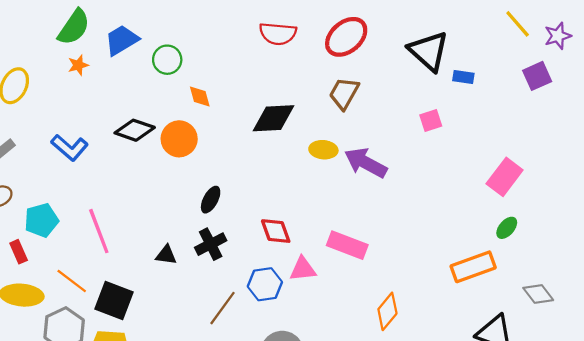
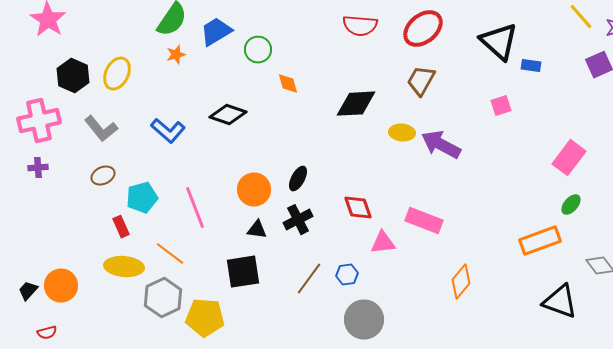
orange circle: (179, 139) -> (254, 190), moved
blue hexagon: (265, 284) -> (347, 275), moved, size x0.7
black square: (114, 300) -> (243, 272), moved, turned -30

